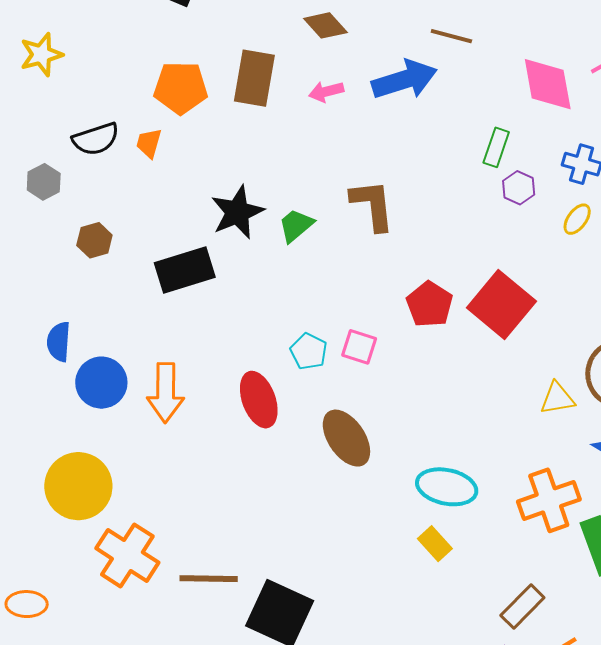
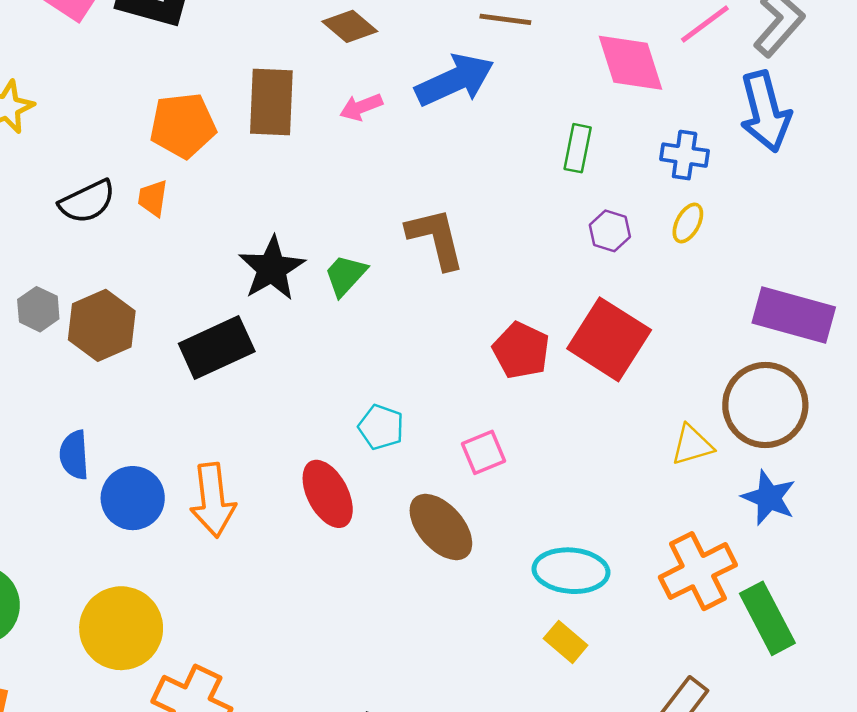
gray hexagon: (44, 182) -> (38, 309), moved
purple hexagon: (519, 188) -> (610, 231), moved
brown hexagon: (94, 240) -> (102, 325), size x1.6
pink square: (359, 347) -> (483, 452), moved, turned -33

